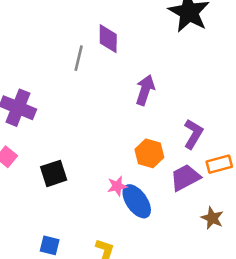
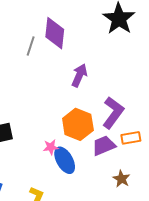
purple diamond: (108, 39) -> (55, 33), size x1.4
purple L-shape: (193, 134) -> (113, 113), size x1.4
orange hexagon: (149, 153) -> (78, 124), size x1.4

